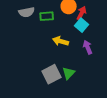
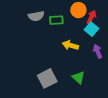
green triangle: (69, 73) -> (78, 77), turned -32
gray square: (52, 74) -> (47, 78), moved

